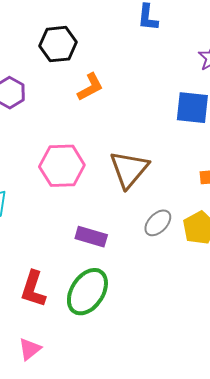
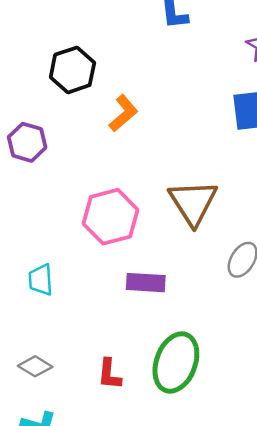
purple rectangle: (91, 237) -> (146, 283), moved
red L-shape: (33, 289) -> (109, 374), size x0.7

